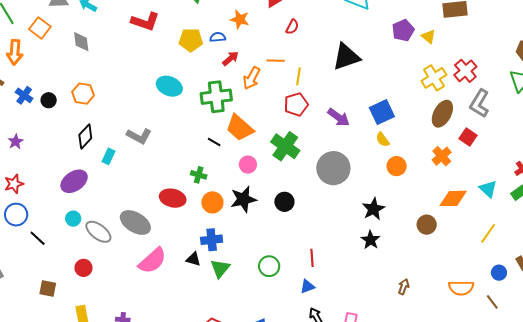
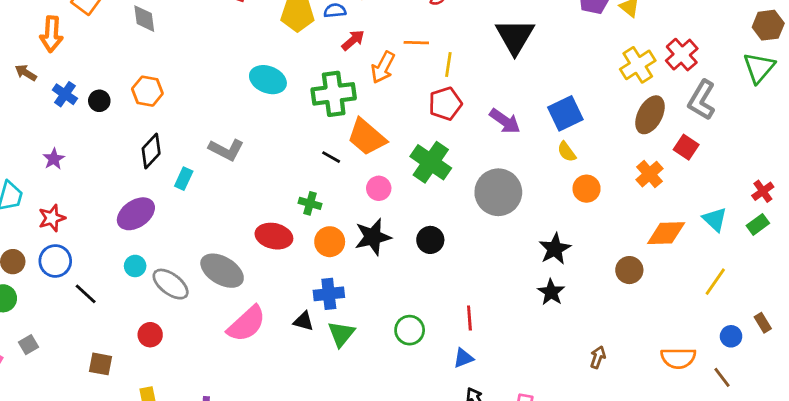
black triangle: (346, 57) -> (515, 36), turned -40

